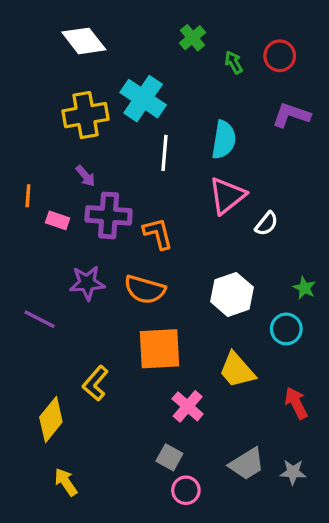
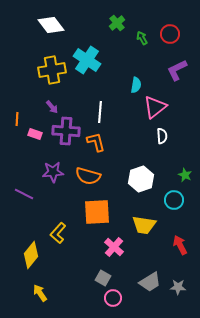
purple L-shape: (291, 115) -> (177, 70), turned -45
cyan semicircle: (224, 140) -> (136, 85), size x0.7
white line: (164, 153) -> (100, 112), moved
pink triangle: (227, 196) -> (155, 107), moved
white semicircle: (267, 224) -> (162, 136), turned -42
yellow trapezoid: (237, 370) -> (144, 225), turned -40

